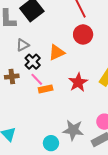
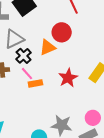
red circle: (83, 34) -> (62, 32), moved
gray triangle: (23, 45) -> (14, 39), size x1.5

